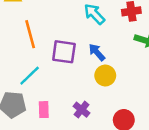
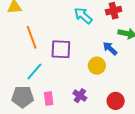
blue arrow: (97, 52) -> (110, 48), moved

